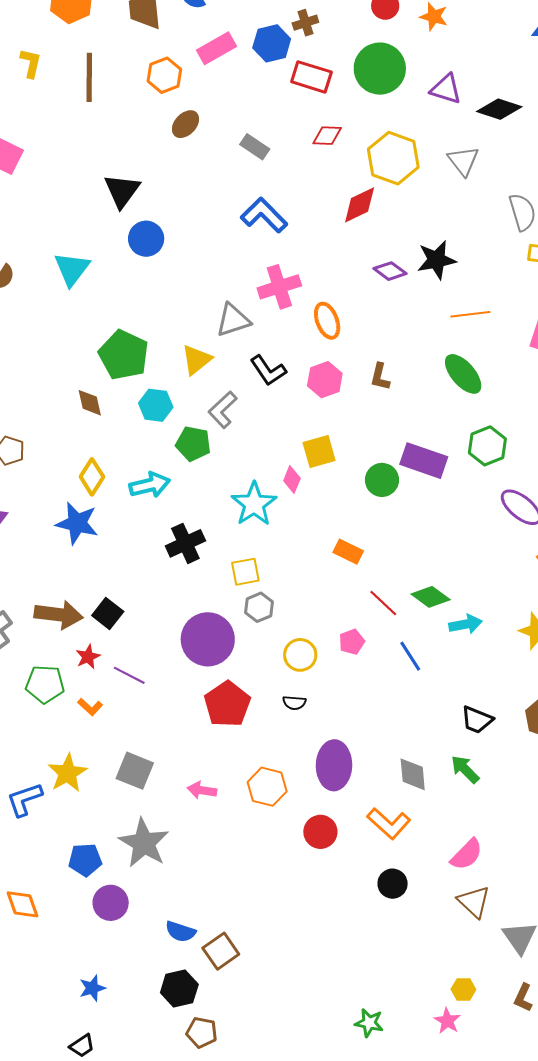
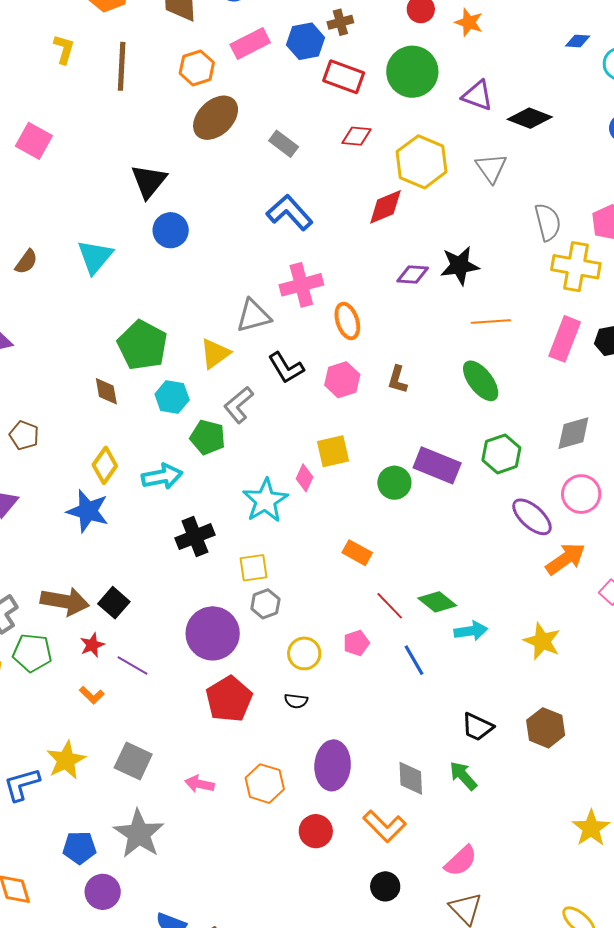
brown ellipse: (186, 124) -> (216, 118), size x1.6
purple diamond: (390, 271) -> (413, 274), turned -36
green pentagon: (45, 684) -> (32, 653), moved

